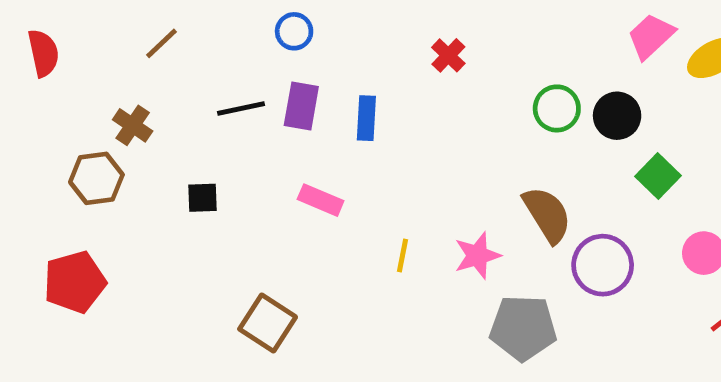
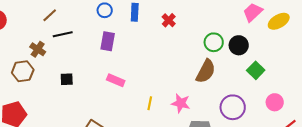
black line: (241, 108) -> (63, 34), moved
blue rectangle: (366, 118) -> (135, 12), moved
brown semicircle: (547, 215) -> (206, 71), moved, turned 60
pink star: (477, 256) -> (181, 103), turned 30

